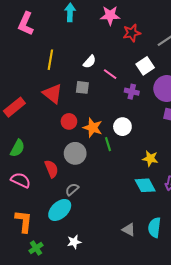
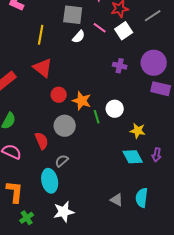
white square: (145, 66) -> (124, 31), moved
pink line: (110, 74) -> (100, 28), moved
gray square: (82, 87) -> (73, 15), moved, size x1.5
white circle: (122, 127) -> (115, 109), moved
cyan ellipse: (60, 210) -> (50, 181), turned -60
white star: (74, 242) -> (64, 212), size x1.5

